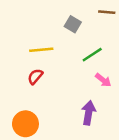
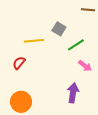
gray square: (73, 24) -> (59, 29), moved
red semicircle: (35, 76) -> (19, 63), moved

